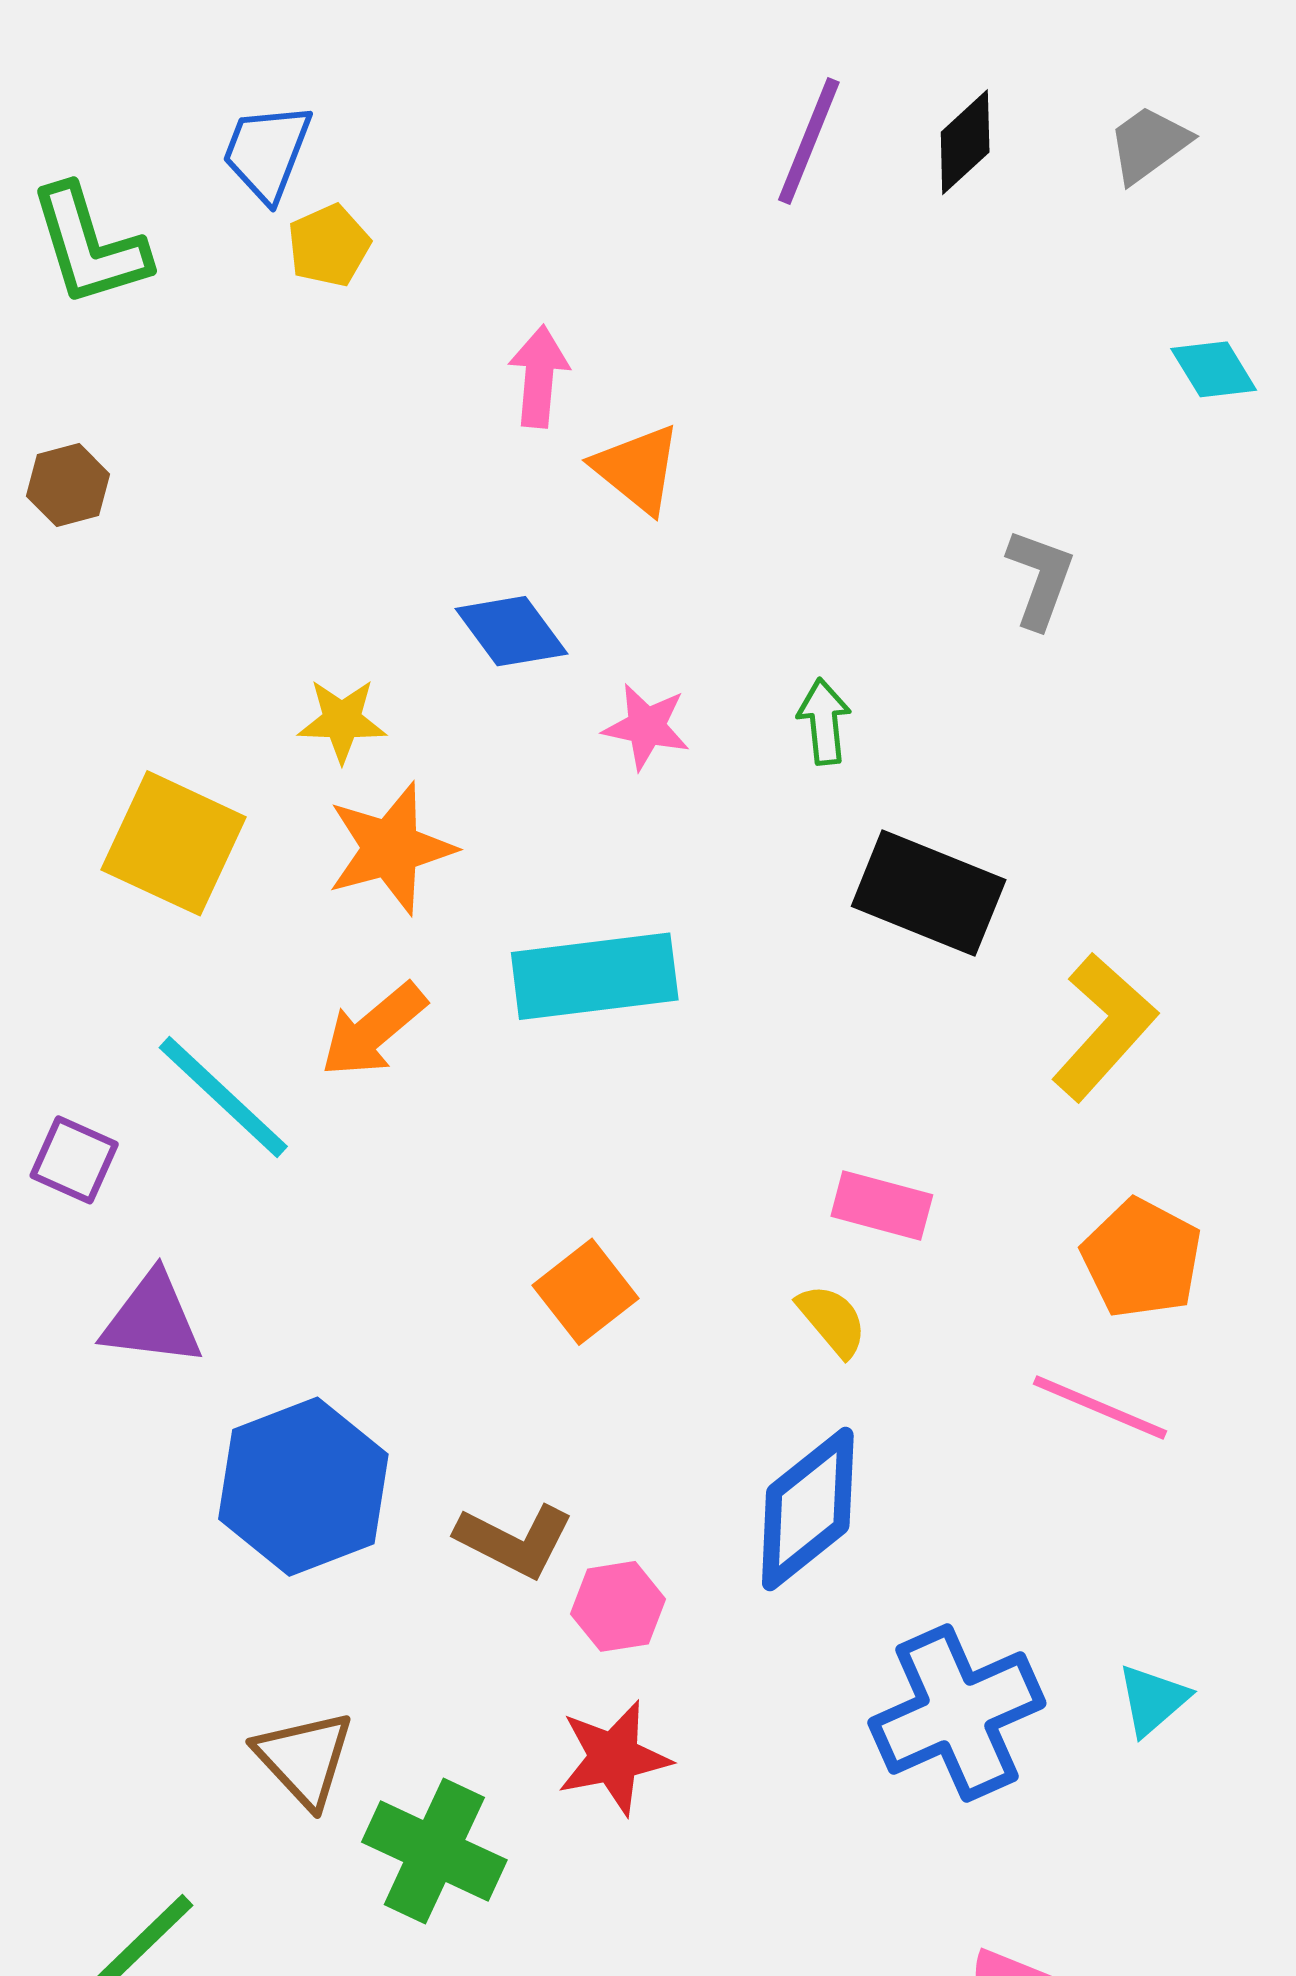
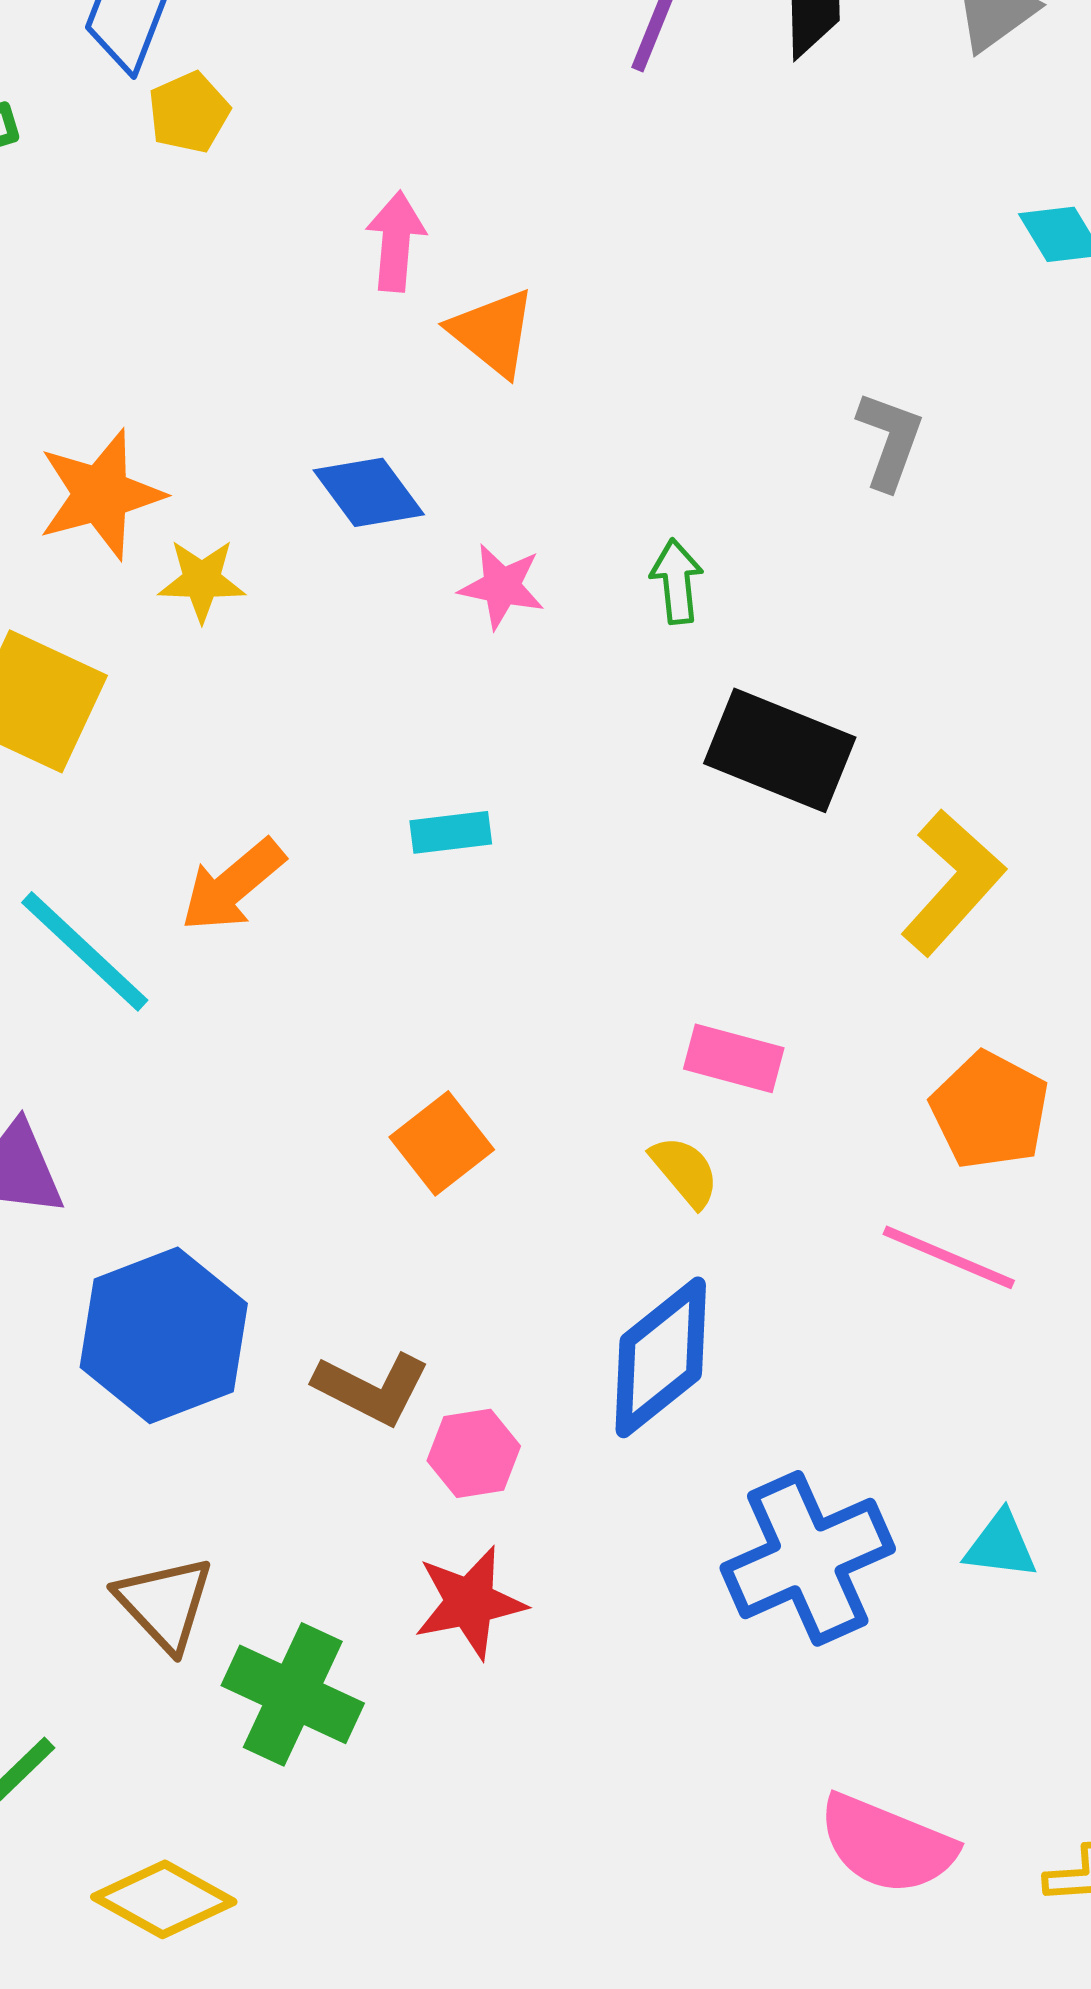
orange star: (391, 848) -> (101, 494), moved
cyan rectangle: (595, 976) -> (451, 832), size x0.5
cyan triangle: (1153, 1700) -> (1001, 1545), turned 48

